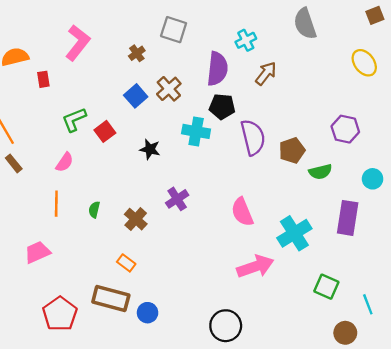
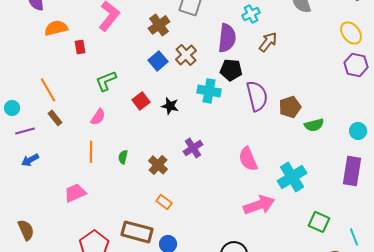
brown cross: (137, 53) -> (159, 25), size x1.5
purple hexagon: (345, 129) -> (356, 65), moved
red square: (105, 131) -> (141, 101), moved
purple rectangle: (348, 218) -> (352, 171), moved
orange rectangle: (126, 263) -> (164, 202), moved

